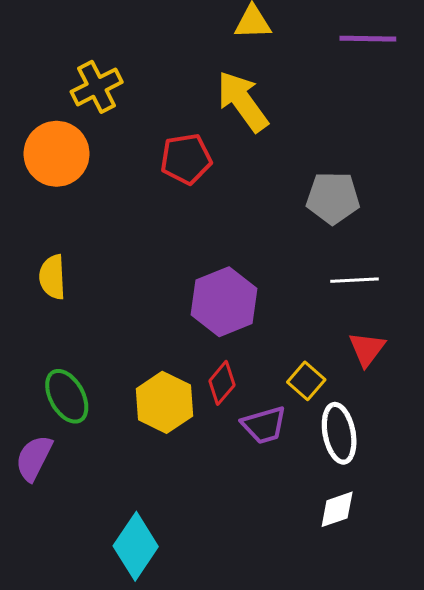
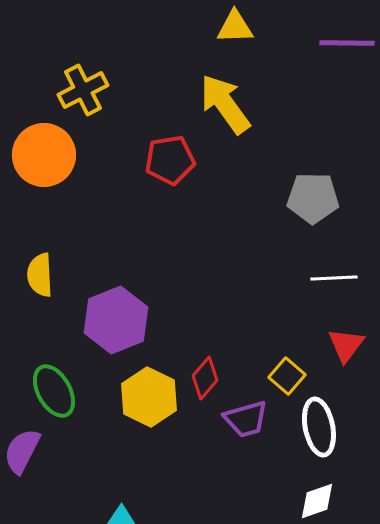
purple hexagon: (224, 302) -> (116, 320), moved

